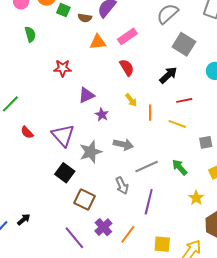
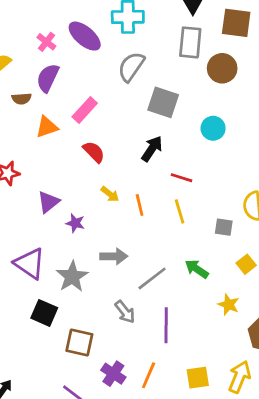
red line: (184, 100) -> (181, 178), turned 42
yellow line: (177, 124) -> (180, 211), turned 66
gray square: (206, 142) -> (224, 227), turned 32

